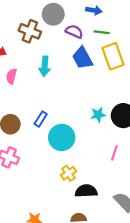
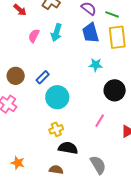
pink semicircle: (11, 76) -> (34, 36), moved
cyan star: (98, 115) -> (96, 65), moved

